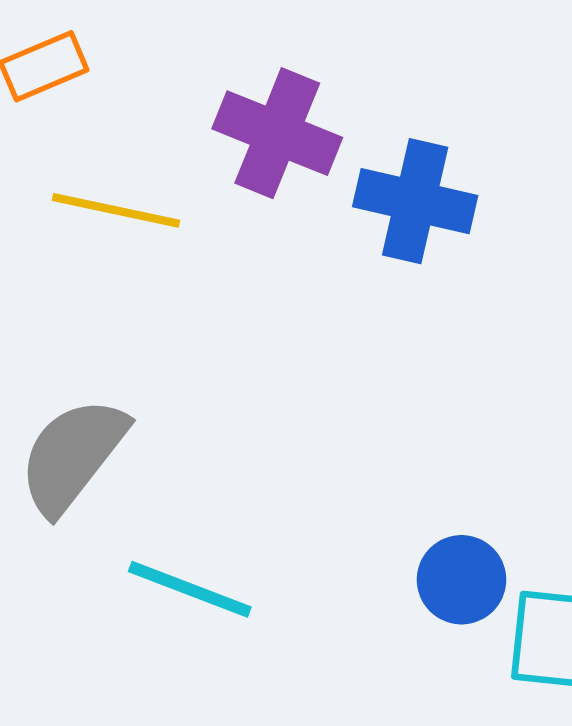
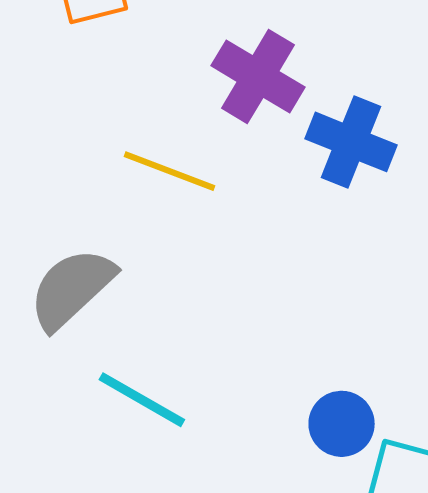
yellow line: (116, 210) -> (169, 171), moved

